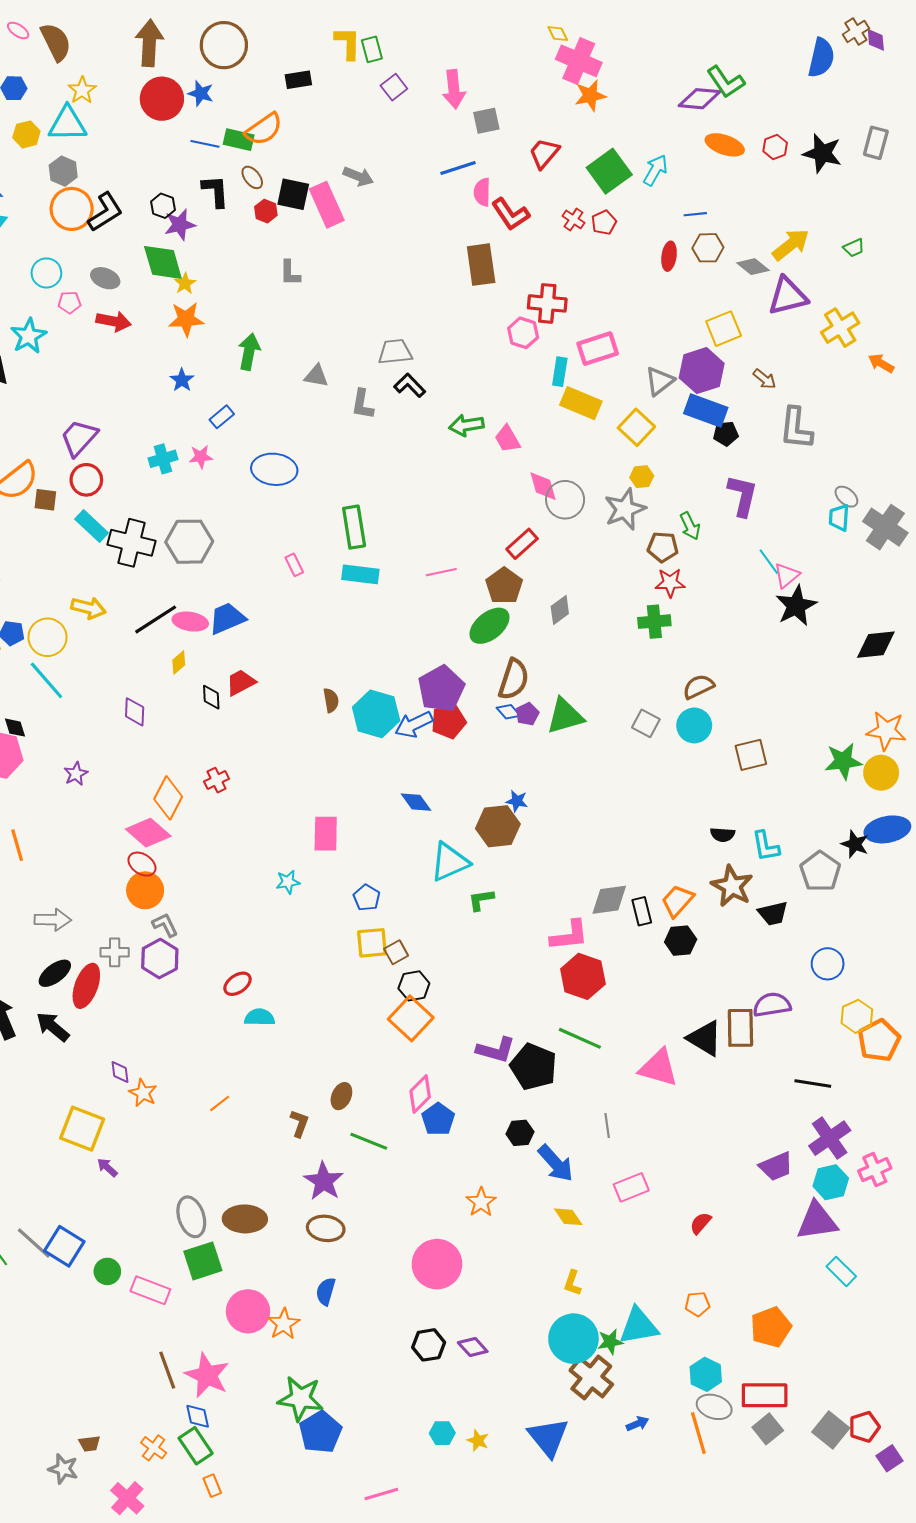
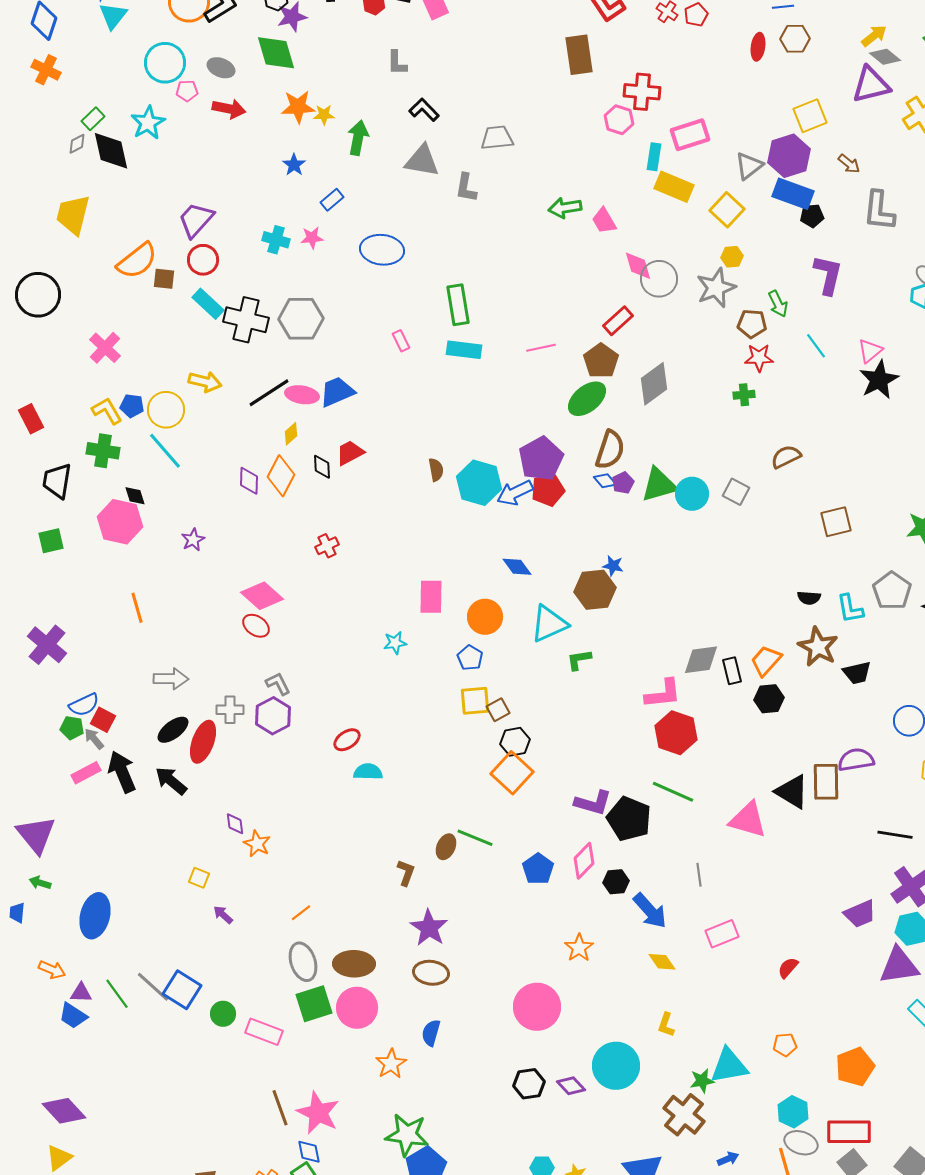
yellow arrow: (791, 245) -> (874, 36), size x0.7
gray diamond: (753, 267) -> (885, 57), moved
cyan circle: (46, 273) -> (165, 63), size x1.4
yellow star: (185, 283) -> (324, 115), moved, turned 30
gray triangle: (316, 376) -> (422, 161), size x1.5
black L-shape: (410, 385) -> (424, 110), moved
cyan cross: (163, 459) -> (276, 240), turned 32
cyan line: (769, 562) -> (816, 346), moved
gray diamond: (560, 610) -> (654, 384), size x1.5
green cross: (654, 622) -> (744, 395), size x0.7
cyan circle: (694, 725) -> (692, 494), moved
orange diamond: (168, 798) -> (281, 476), moved
gray pentagon: (820, 871) -> (892, 591), moved
orange circle: (145, 890) -> (485, 617), moved
pink diamond: (420, 1094) -> (584, 861), moved
orange line: (220, 1103) -> (301, 913), moved
yellow square: (82, 1129) -> (199, 878), size x0.5
green line: (369, 1141) -> (475, 838), moved
pink circle: (248, 1311) -> (357, 1008), moved
cyan circle: (573, 1339) -> (616, 1066), moved

